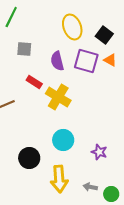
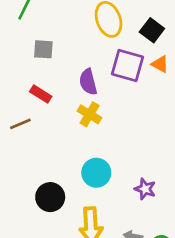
purple semicircle: (57, 61) -> (88, 82), moved
red rectangle: (34, 82) -> (41, 94), moved
yellow cross: (58, 97) -> (90, 114), size x0.7

